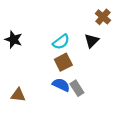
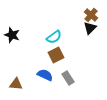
black triangle: (92, 41) -> (90, 28), moved
blue semicircle: (61, 85) -> (45, 75), moved

